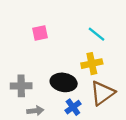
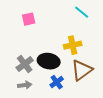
cyan line: (97, 34) -> (82, 12), moved
gray cross: (21, 86) -> (25, 64), moved, turned -36

